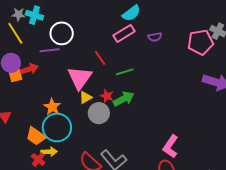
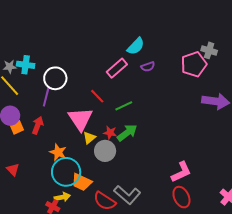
cyan semicircle: (131, 13) -> (136, 46), moved
purple line: (50, 50) -> (46, 97), turned -60
red arrow: (29, 69) -> (38, 125), moved, turned -42
orange trapezoid: (36, 136) -> (82, 182), moved
pink L-shape: (171, 146) -> (181, 172), turned -140

